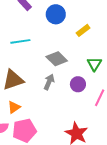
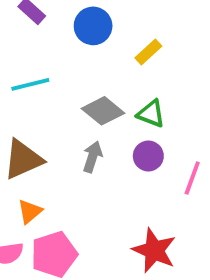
green triangle: (94, 64) -> (151, 114), moved, turned -35

